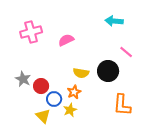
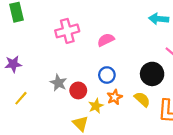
yellow semicircle: (81, 73) -> (142, 99), moved, turned -147
blue circle: (54, 99) -> (107, 75), moved
yellow star: (70, 110) -> (96, 106), moved

